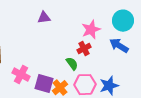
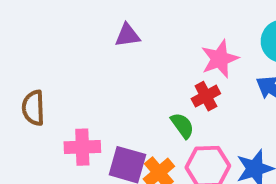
pink cross: (21, 75) -> (82, 147), turned -30

